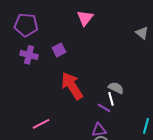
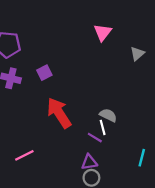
pink triangle: (85, 18) -> (103, 32), moved
gray triangle: (142, 33) -> (137, 54), turned 40

